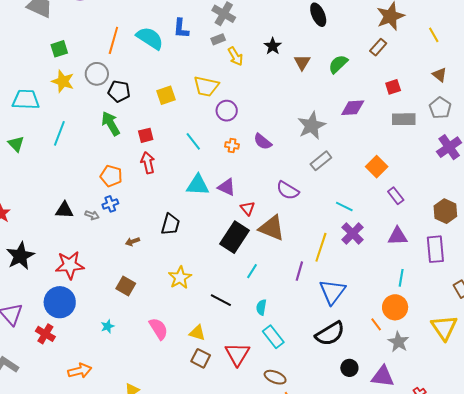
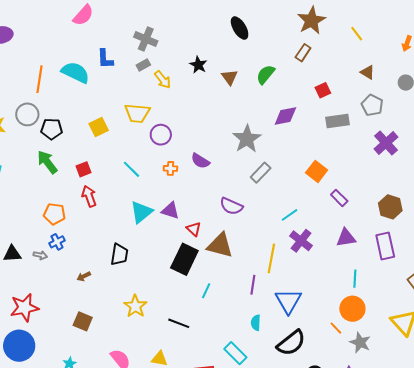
cyan triangle: (198, 185) -> (141, 212), turned -35
cyan line: (344, 206) -> (289, 215), turned -54
cyan semicircle: (261, 307) -> (256, 323), moved

